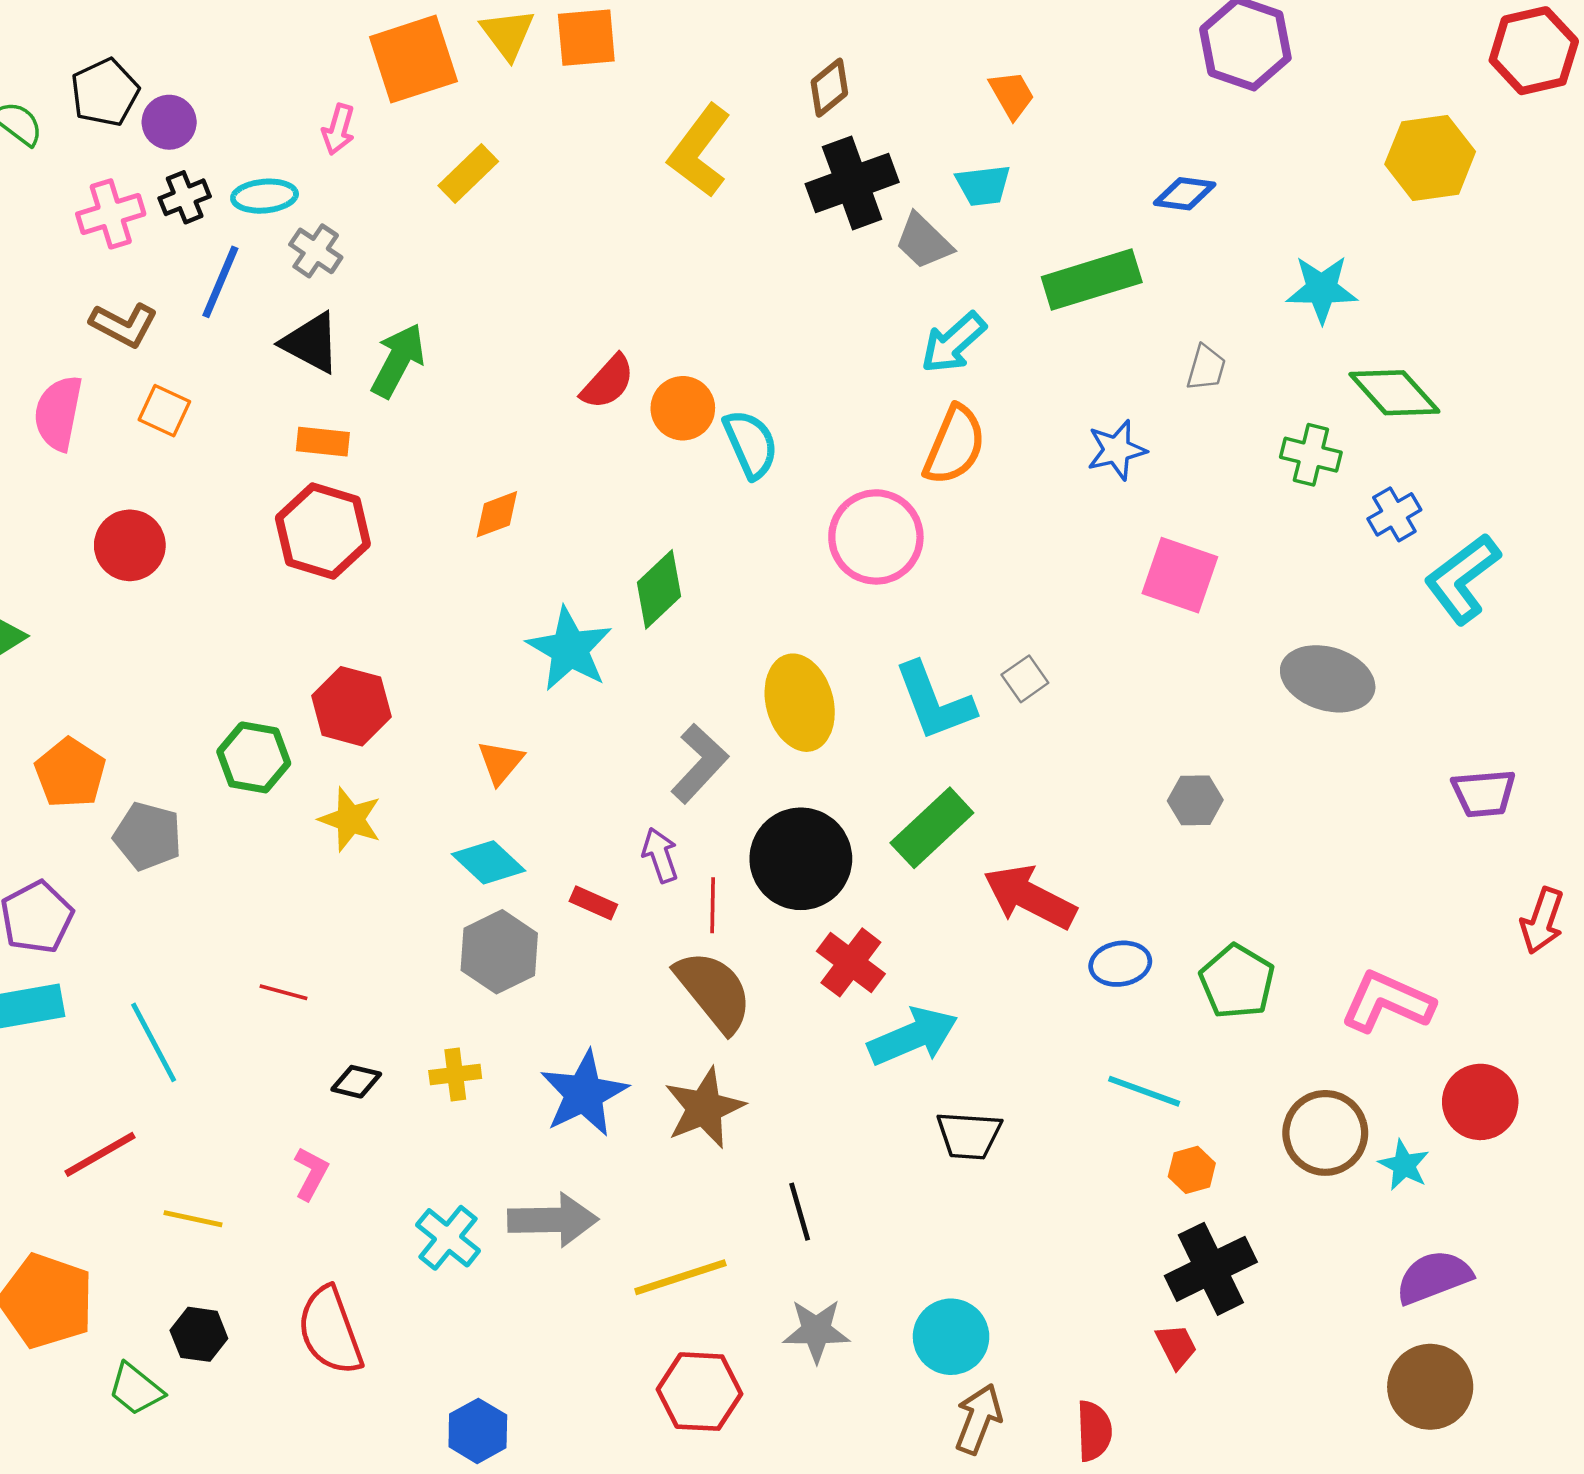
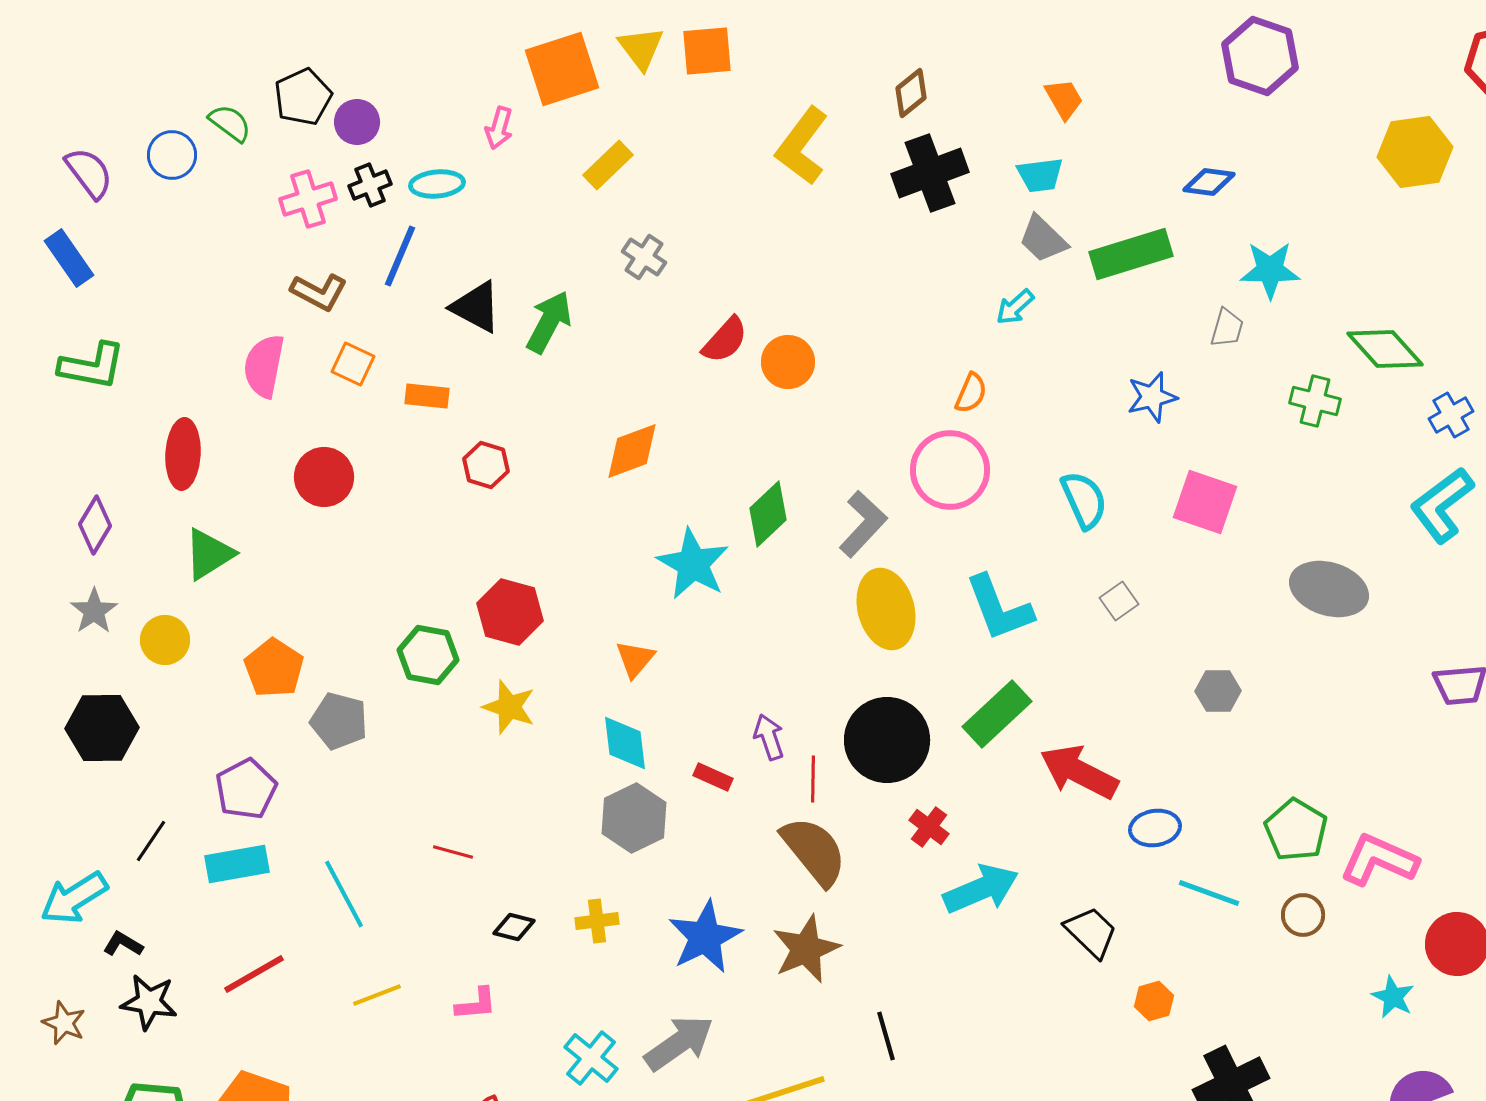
gray trapezoid: (924, 241) -> (1043, 239), moved
gray cross: (316, 251) -> (644, 257), moved
cyan star: (1322, 289) -> (1270, 270), moved
cyan arrow: (953, 343) -> (1015, 307), size x0.7
orange rectangle: (323, 442) -> (427, 396), moved
cyan semicircle: (751, 444) -> (1084, 500), moved
orange semicircle: (955, 445) -> (971, 393), moved, size x0.6
orange diamond: (497, 514) -> (632, 451), size x1.4
blue cross: (1394, 514) -> (1451, 415), moved
red hexagon: (323, 531) -> (486, 465), size x0.6
gray square: (1025, 679) -> (1119, 601), moved
gray L-shape: (700, 763) -> (863, 524), moved
cyan diamond: (489, 862) -> (625, 743), turned 40
red cross: (851, 962) -> (929, 827), size x0.7
green pentagon: (1237, 982) -> (1296, 830), moved
cyan line: (1144, 1091) -> (1209, 893), moved
brown circle: (1325, 1133) -> (1303, 915), moved, size x0.6
black trapezoid: (969, 1135) -> (1091, 932), moved, turned -140
red line: (100, 1154) -> (254, 974), moved
orange hexagon: (1192, 1170) -> (1154, 1001), moved
pink L-shape: (311, 1173) -> (476, 1004), turned 57
yellow line: (193, 1219) -> (377, 995), moved, turned -33
gray arrow: (553, 1220) -> (679, 1043), turned -34

